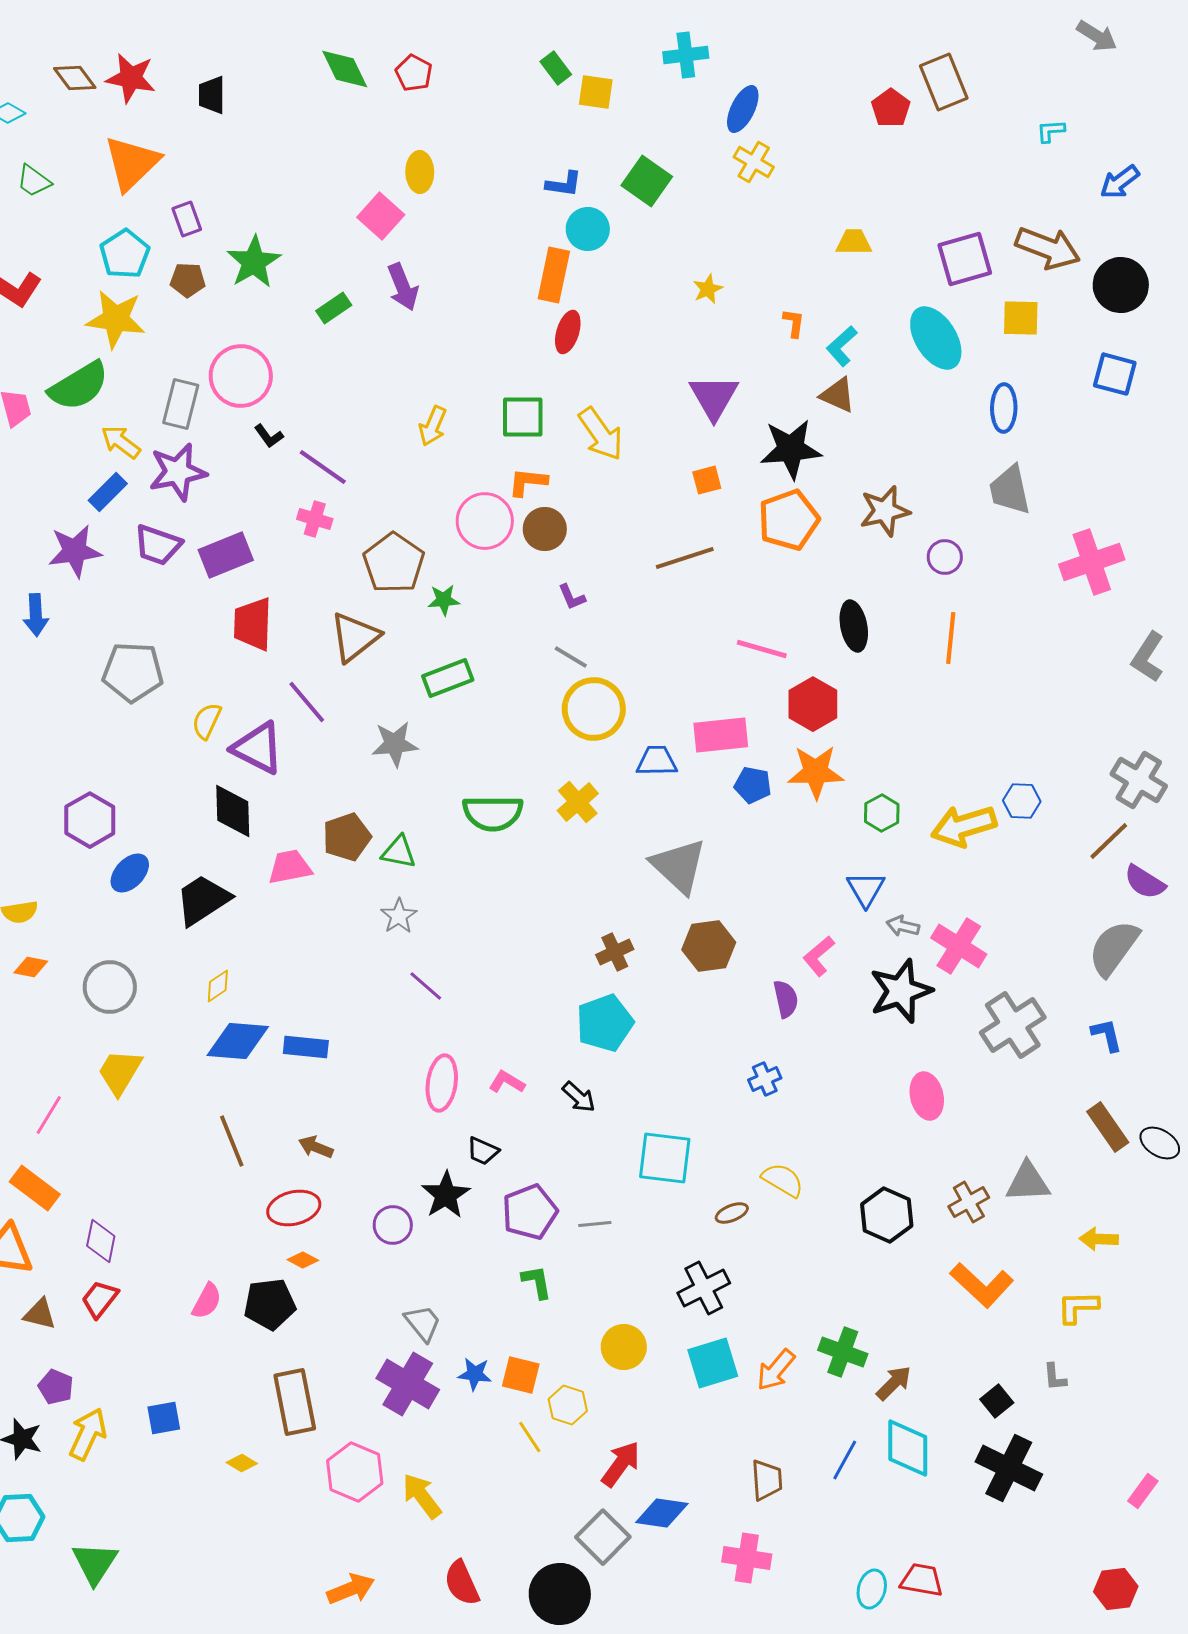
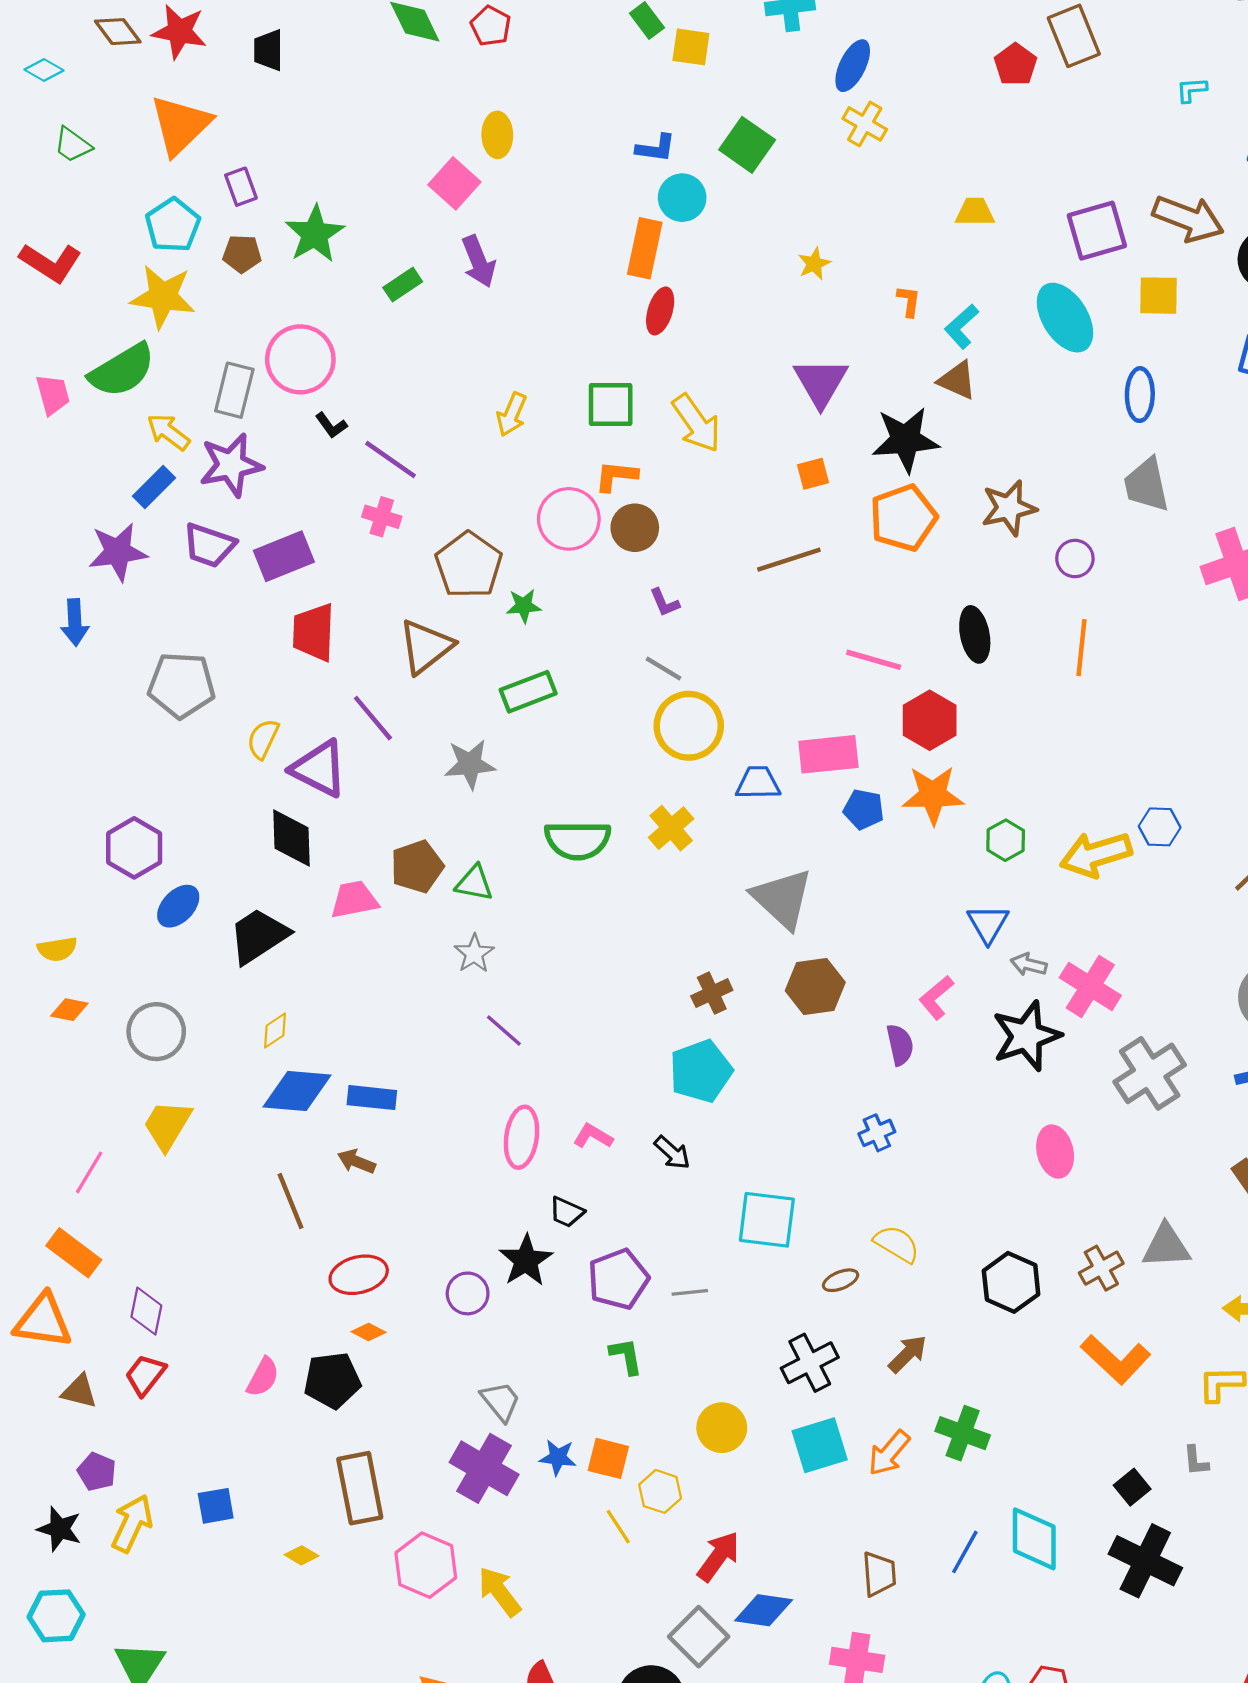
brown arrow: (316, 1147) -> (356, 1161), moved
brown arrow: (894, 1383) -> (908, 1354), moved

